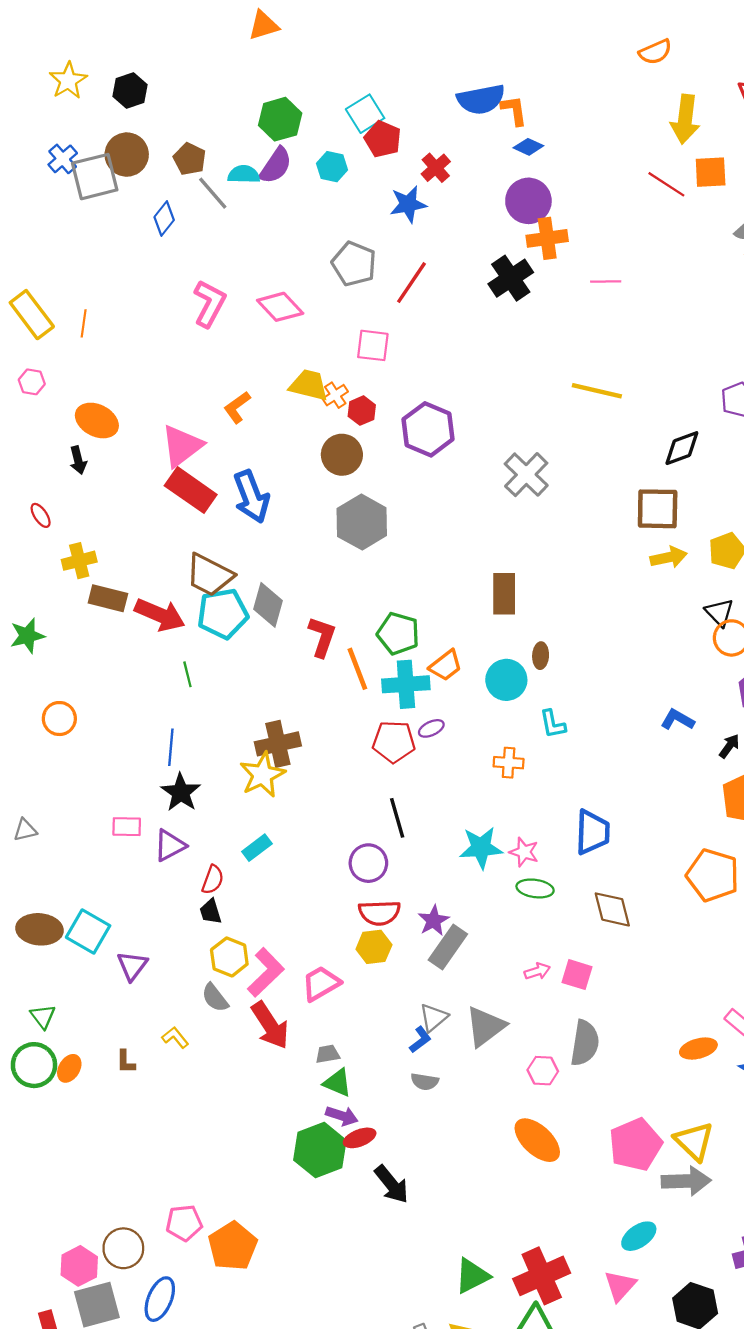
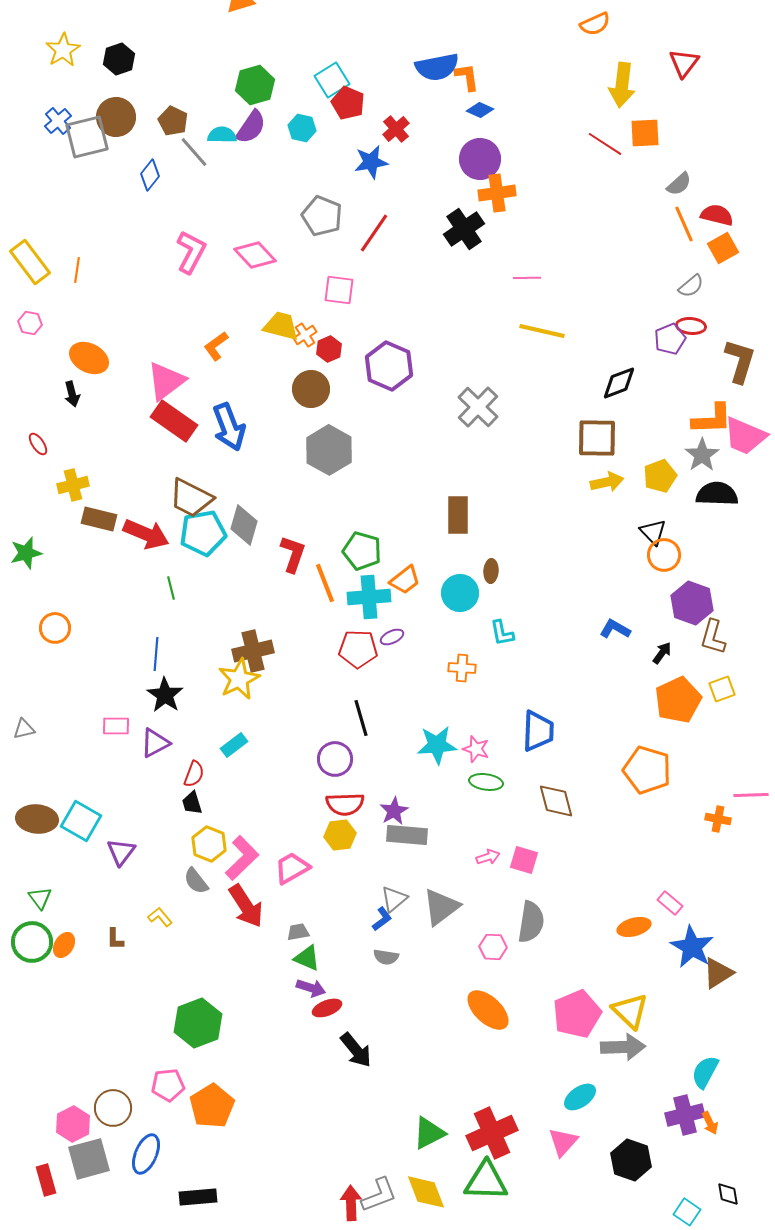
pink line: (606, 281) -> (527, 278), moved
gray rectangle: (448, 947) -> (407, 835), turned 60
green hexagon: (320, 1150) -> (198, 1023), moved

